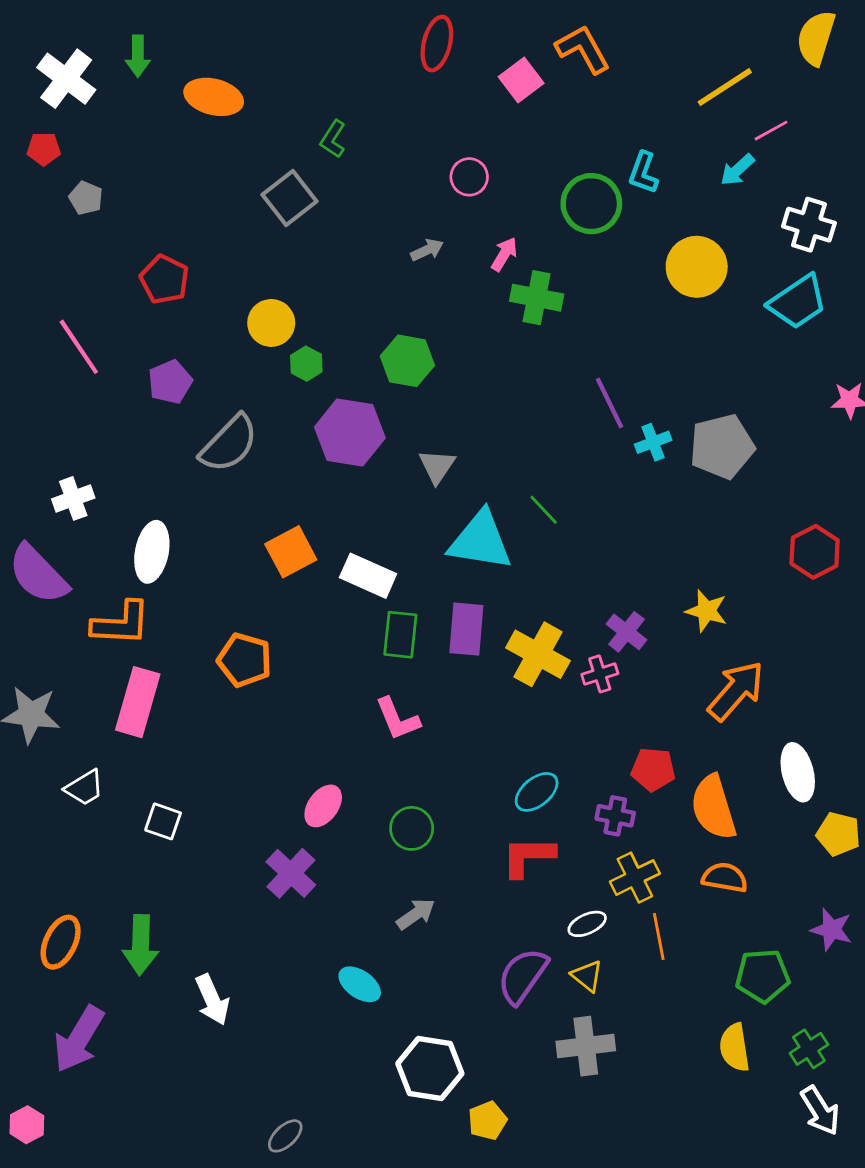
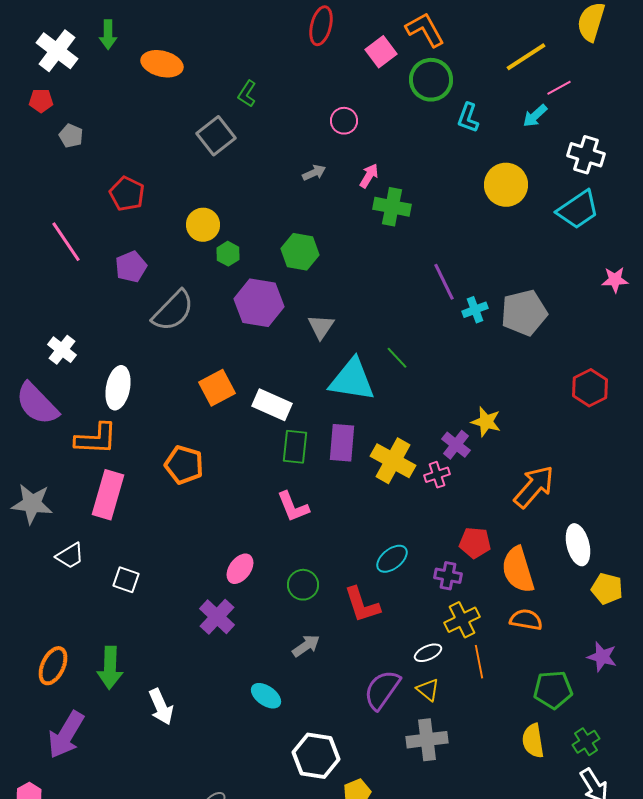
green circle: (591, 204) -> (431, 80), moved
white cross: (73, 498) -> (62, 350), turned -32
yellow star: (706, 611) -> (486, 422), moved
red L-shape: (528, 857) -> (362, 605), moved, turned -108

